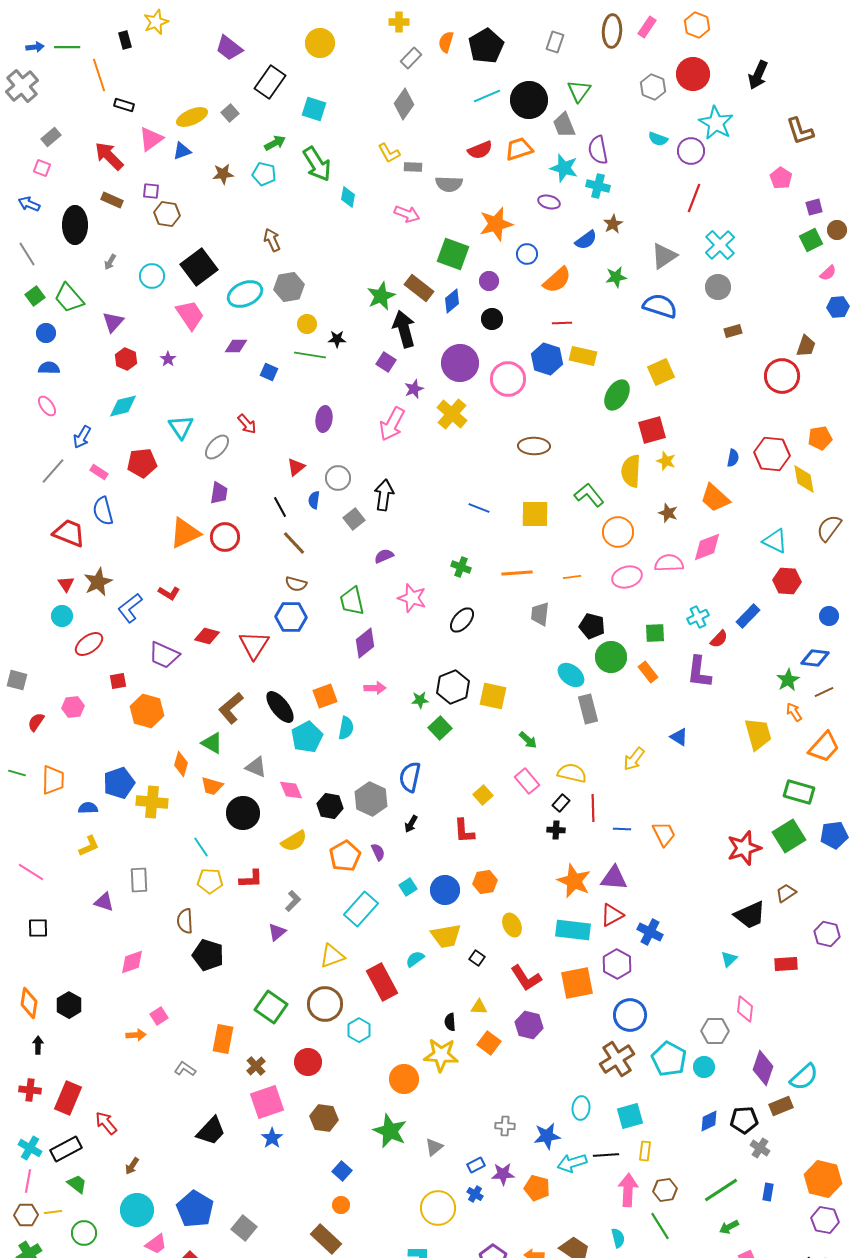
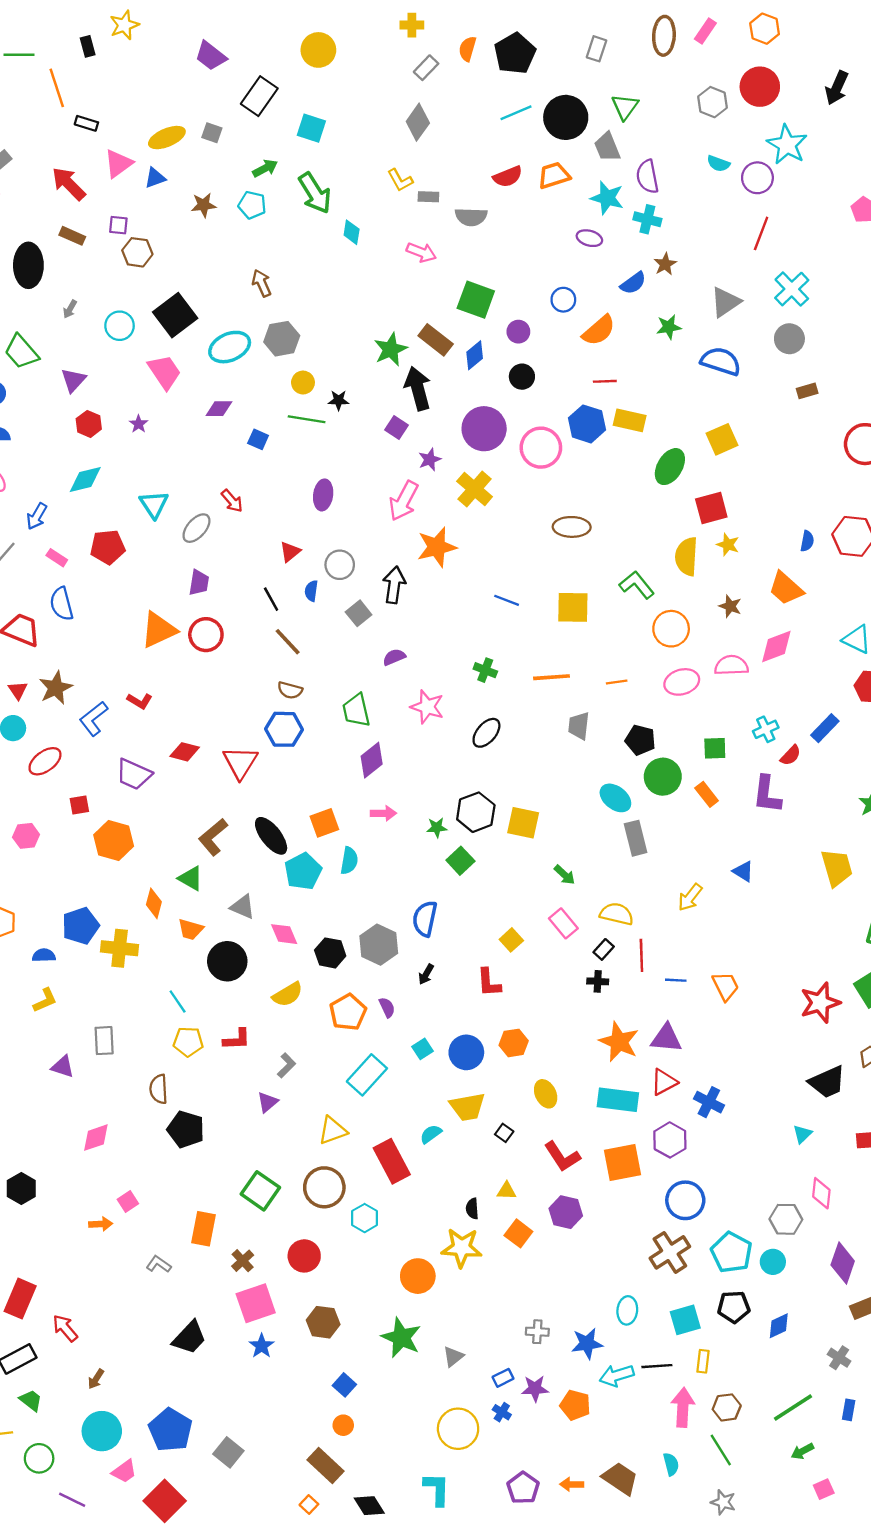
gray square: (230, 113) -> (212, 133), turned -30
orange star: (496, 224) -> (437, 547), moved
black pentagon: (744, 1120) -> (734, 1307), moved

